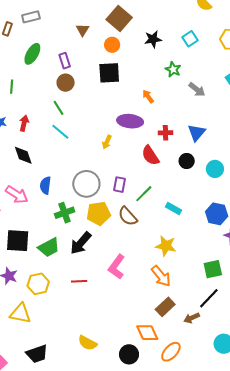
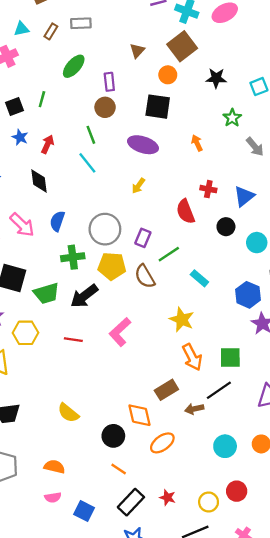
purple ellipse: (130, 121) -> (143, 145), moved
orange arrow: (161, 276) -> (192, 357), moved

